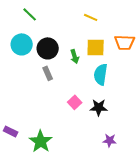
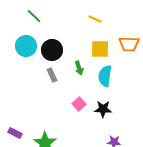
green arrow: (75, 56) -> (79, 68), moved

